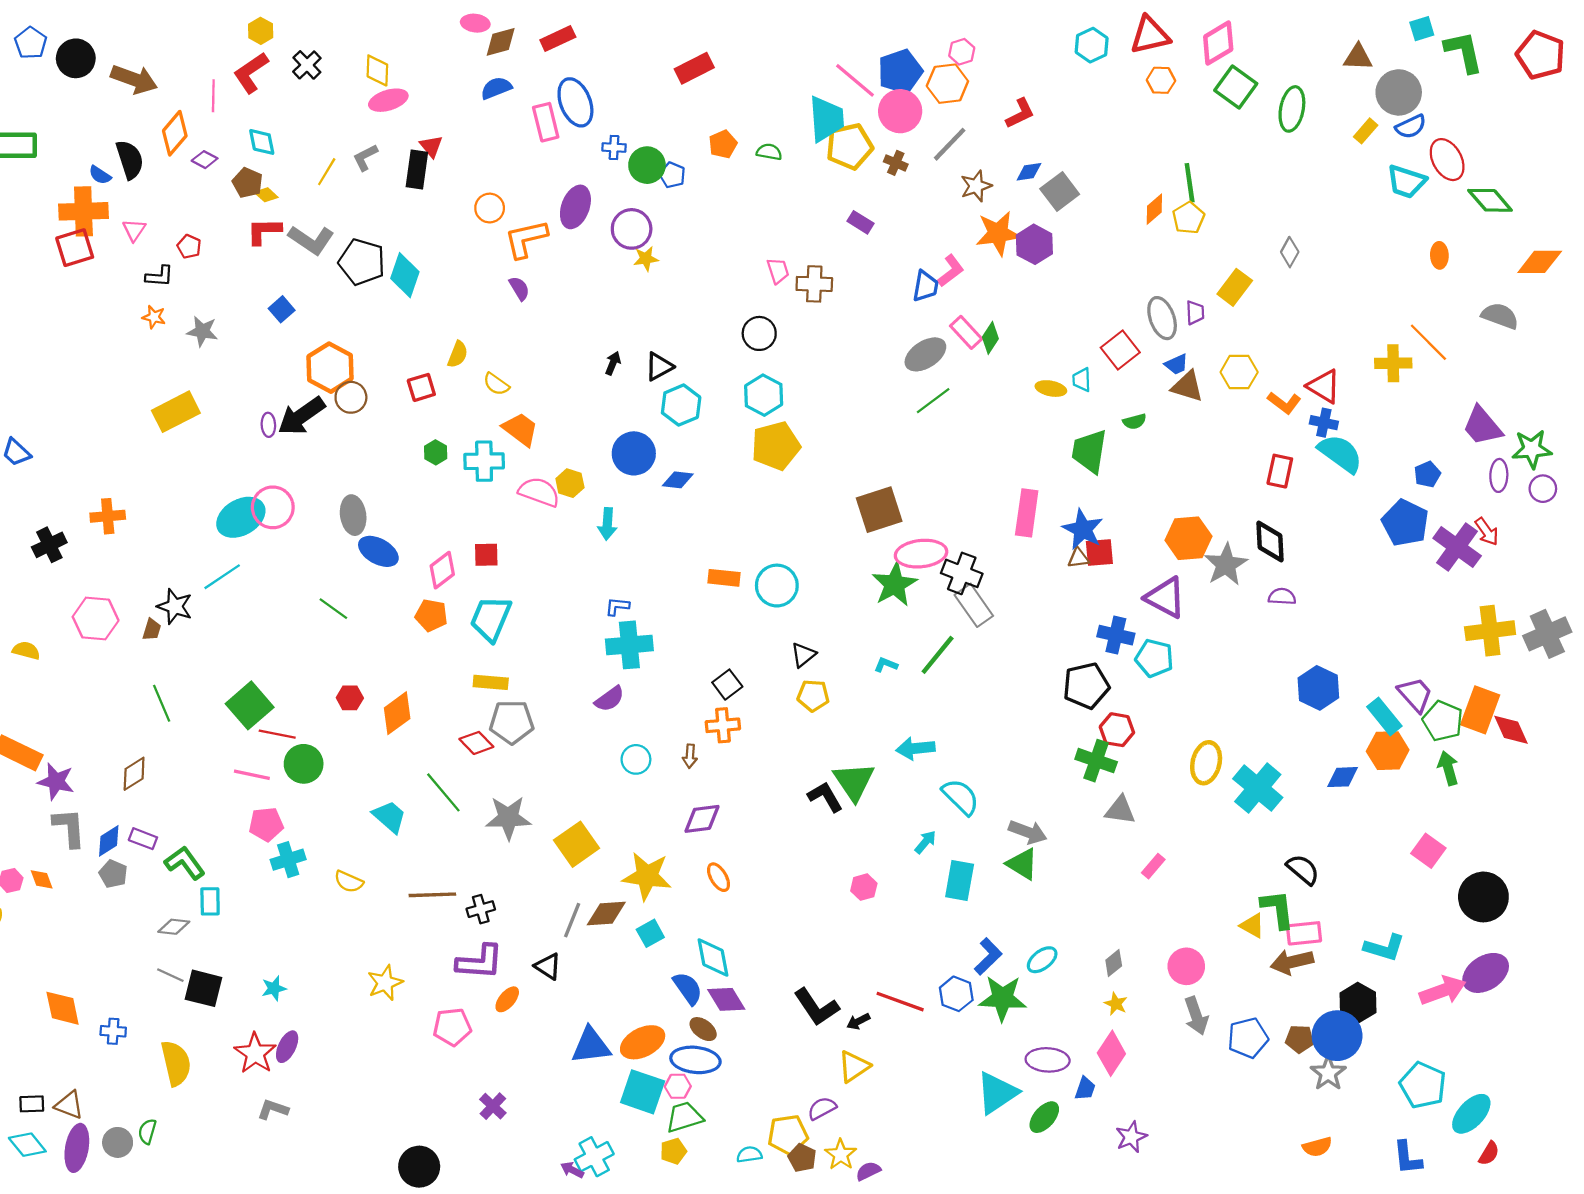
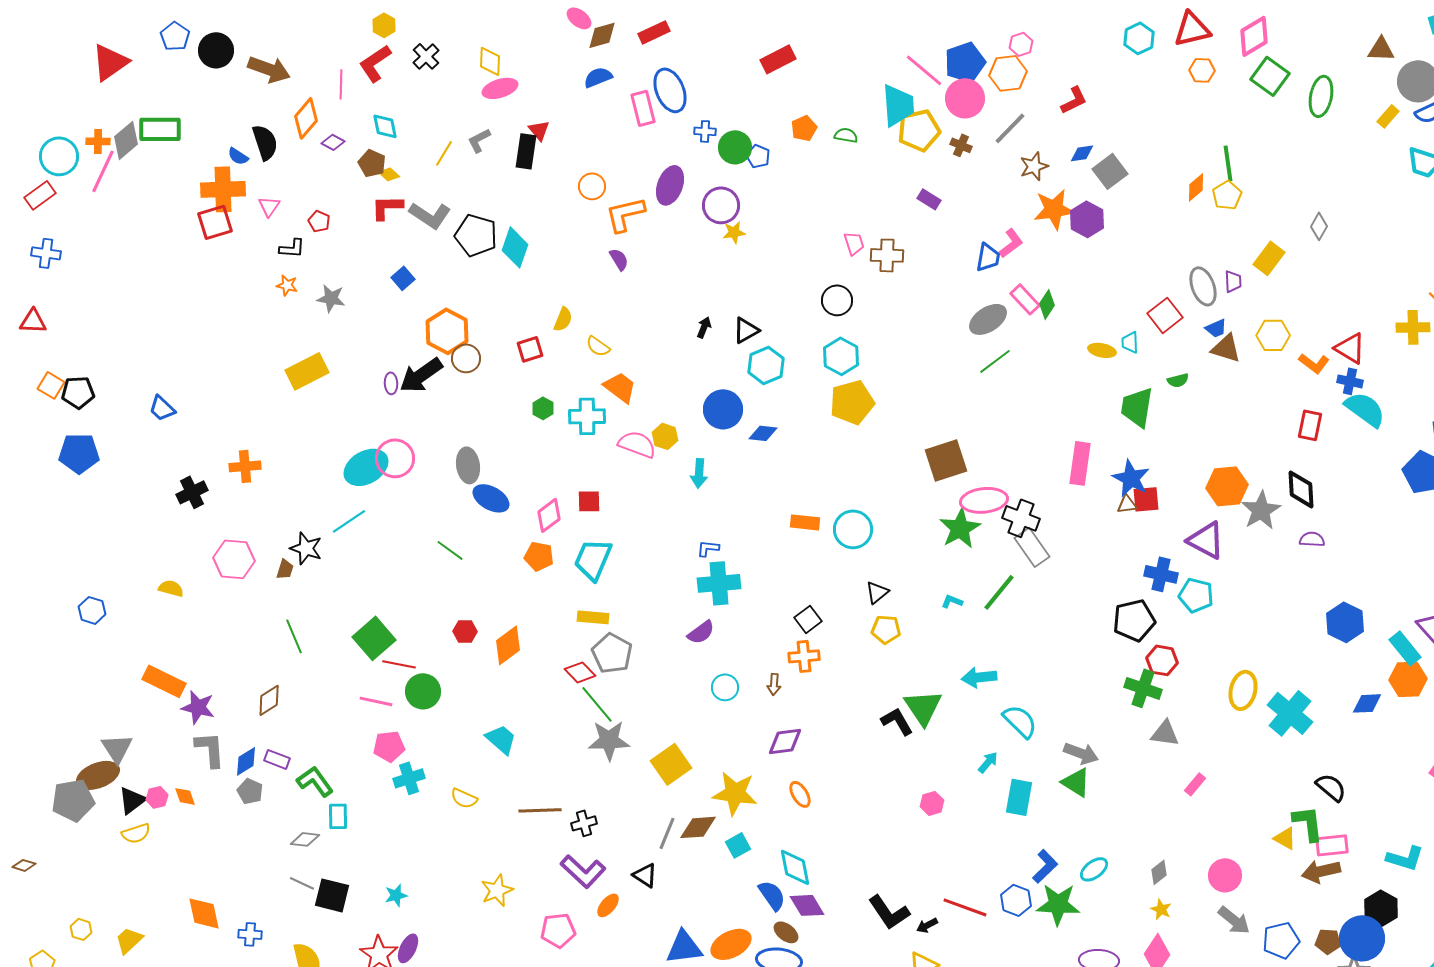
pink ellipse: (475, 23) -> (579, 18), turned 30
gray pentagon: (512, 722) -> (612, 653), turned 30
green line: (443, 792) -> (597, 704), moved
purple L-shape: (480, 962) -> (583, 871), turned 39
gray arrow: (1196, 1016) -> (1234, 920), turned -32

